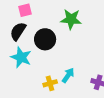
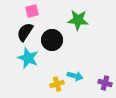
cyan arrow: (68, 75) -> (75, 76), turned 70

